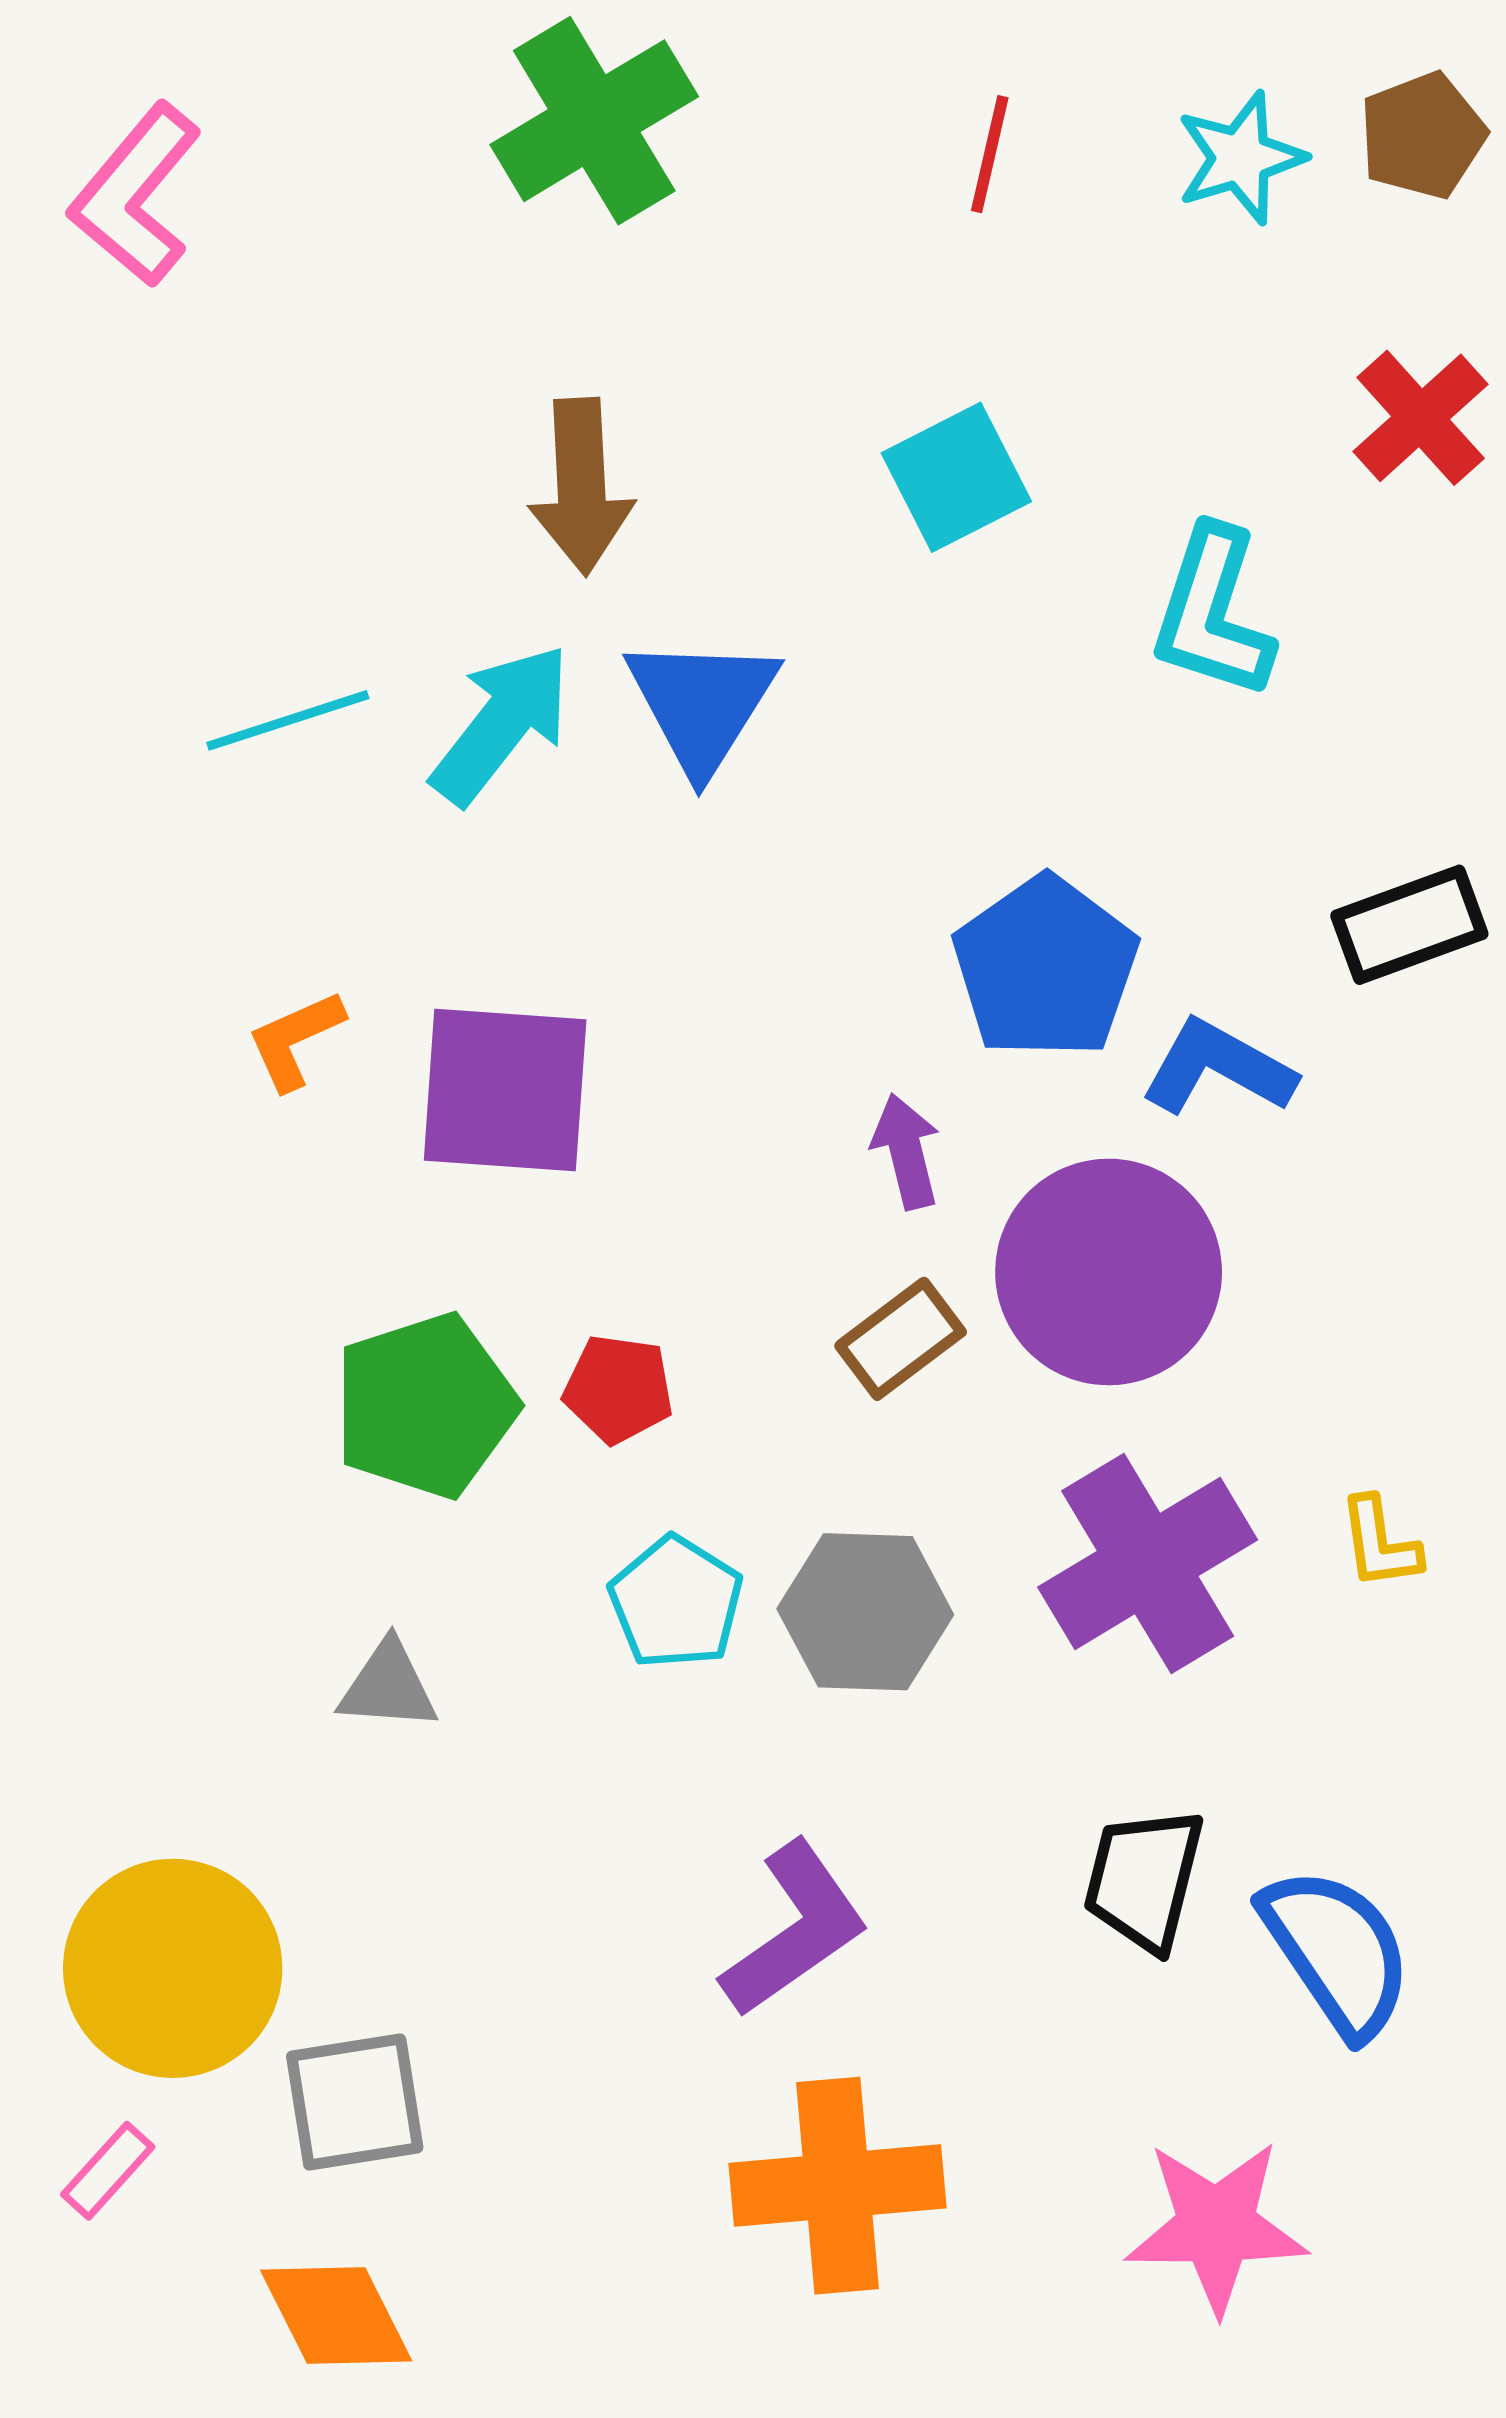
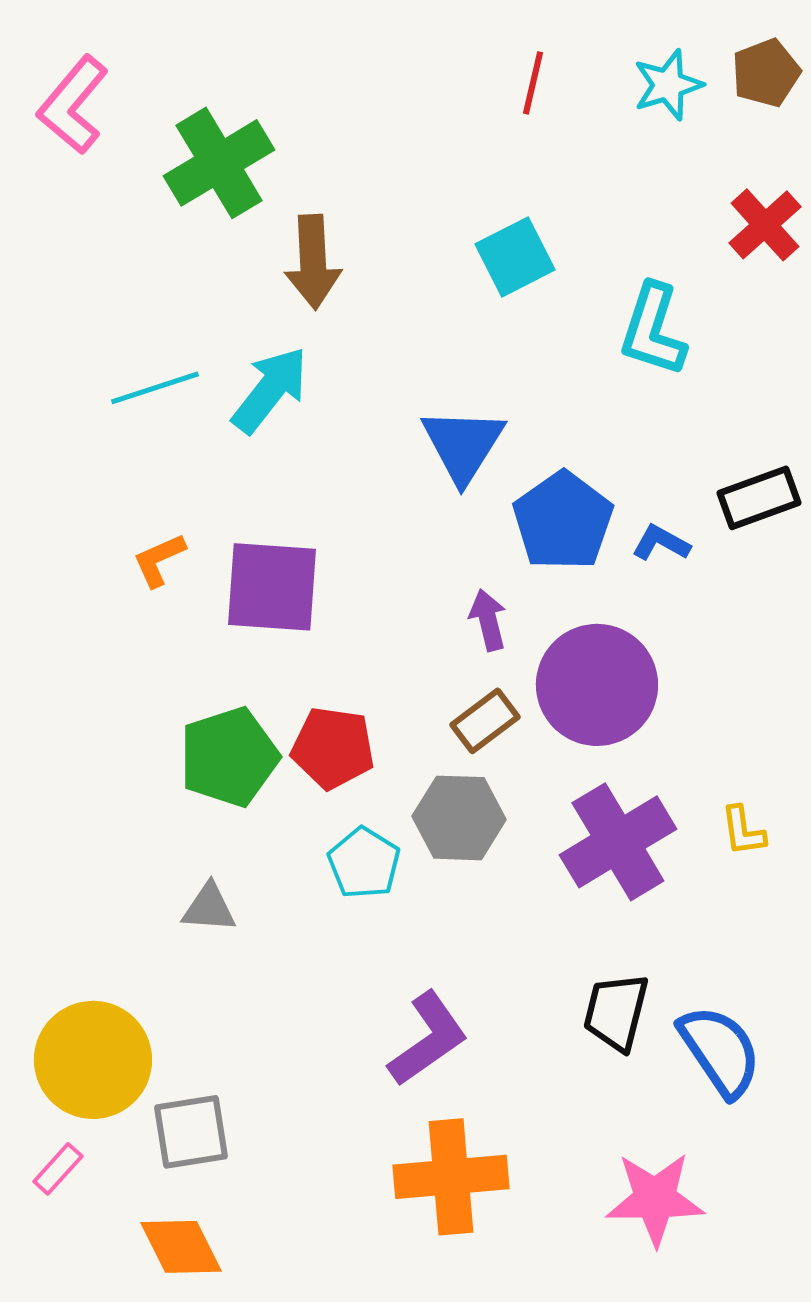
green cross: (594, 121) -> (219, 163), moved
blue triangle: (702, 704) -> (463, 445), moved
blue L-shape: (1218, 1068) -> (661, 543), moved, size x0.7
red pentagon: (618, 1389) -> (333, 748), size x1.4
gray hexagon: (865, 1612) -> (459, 818), moved

